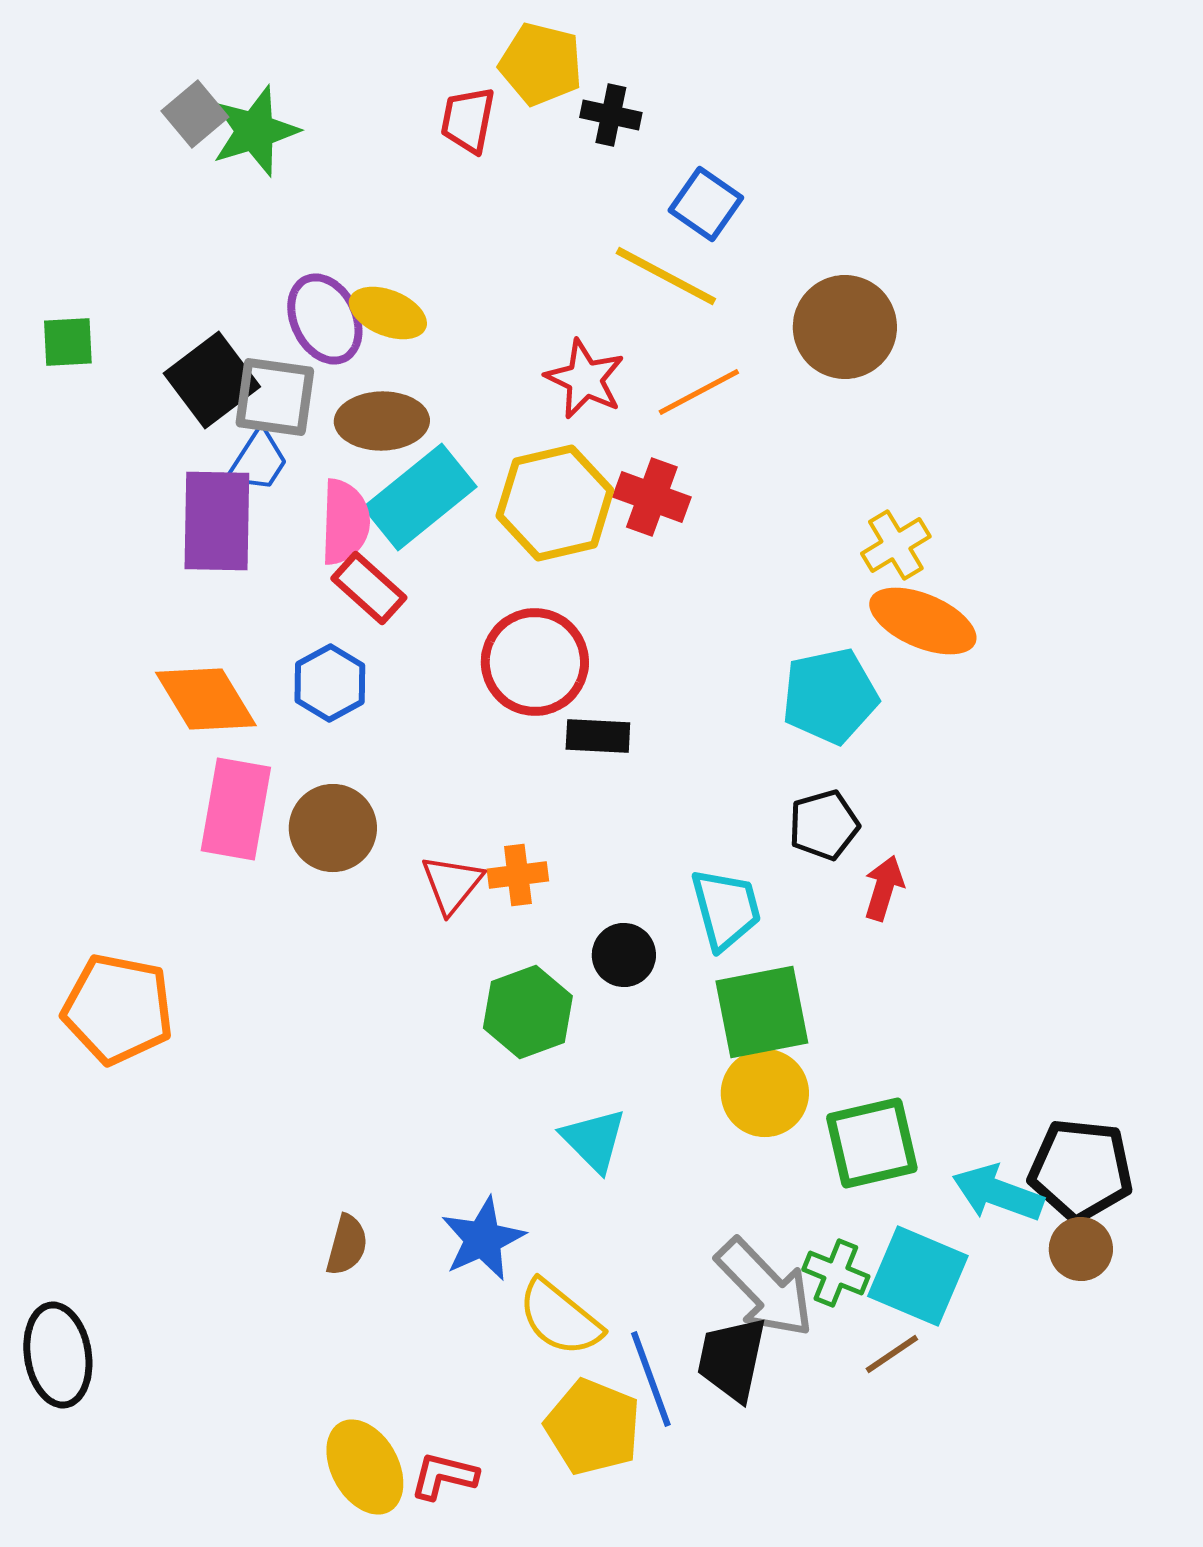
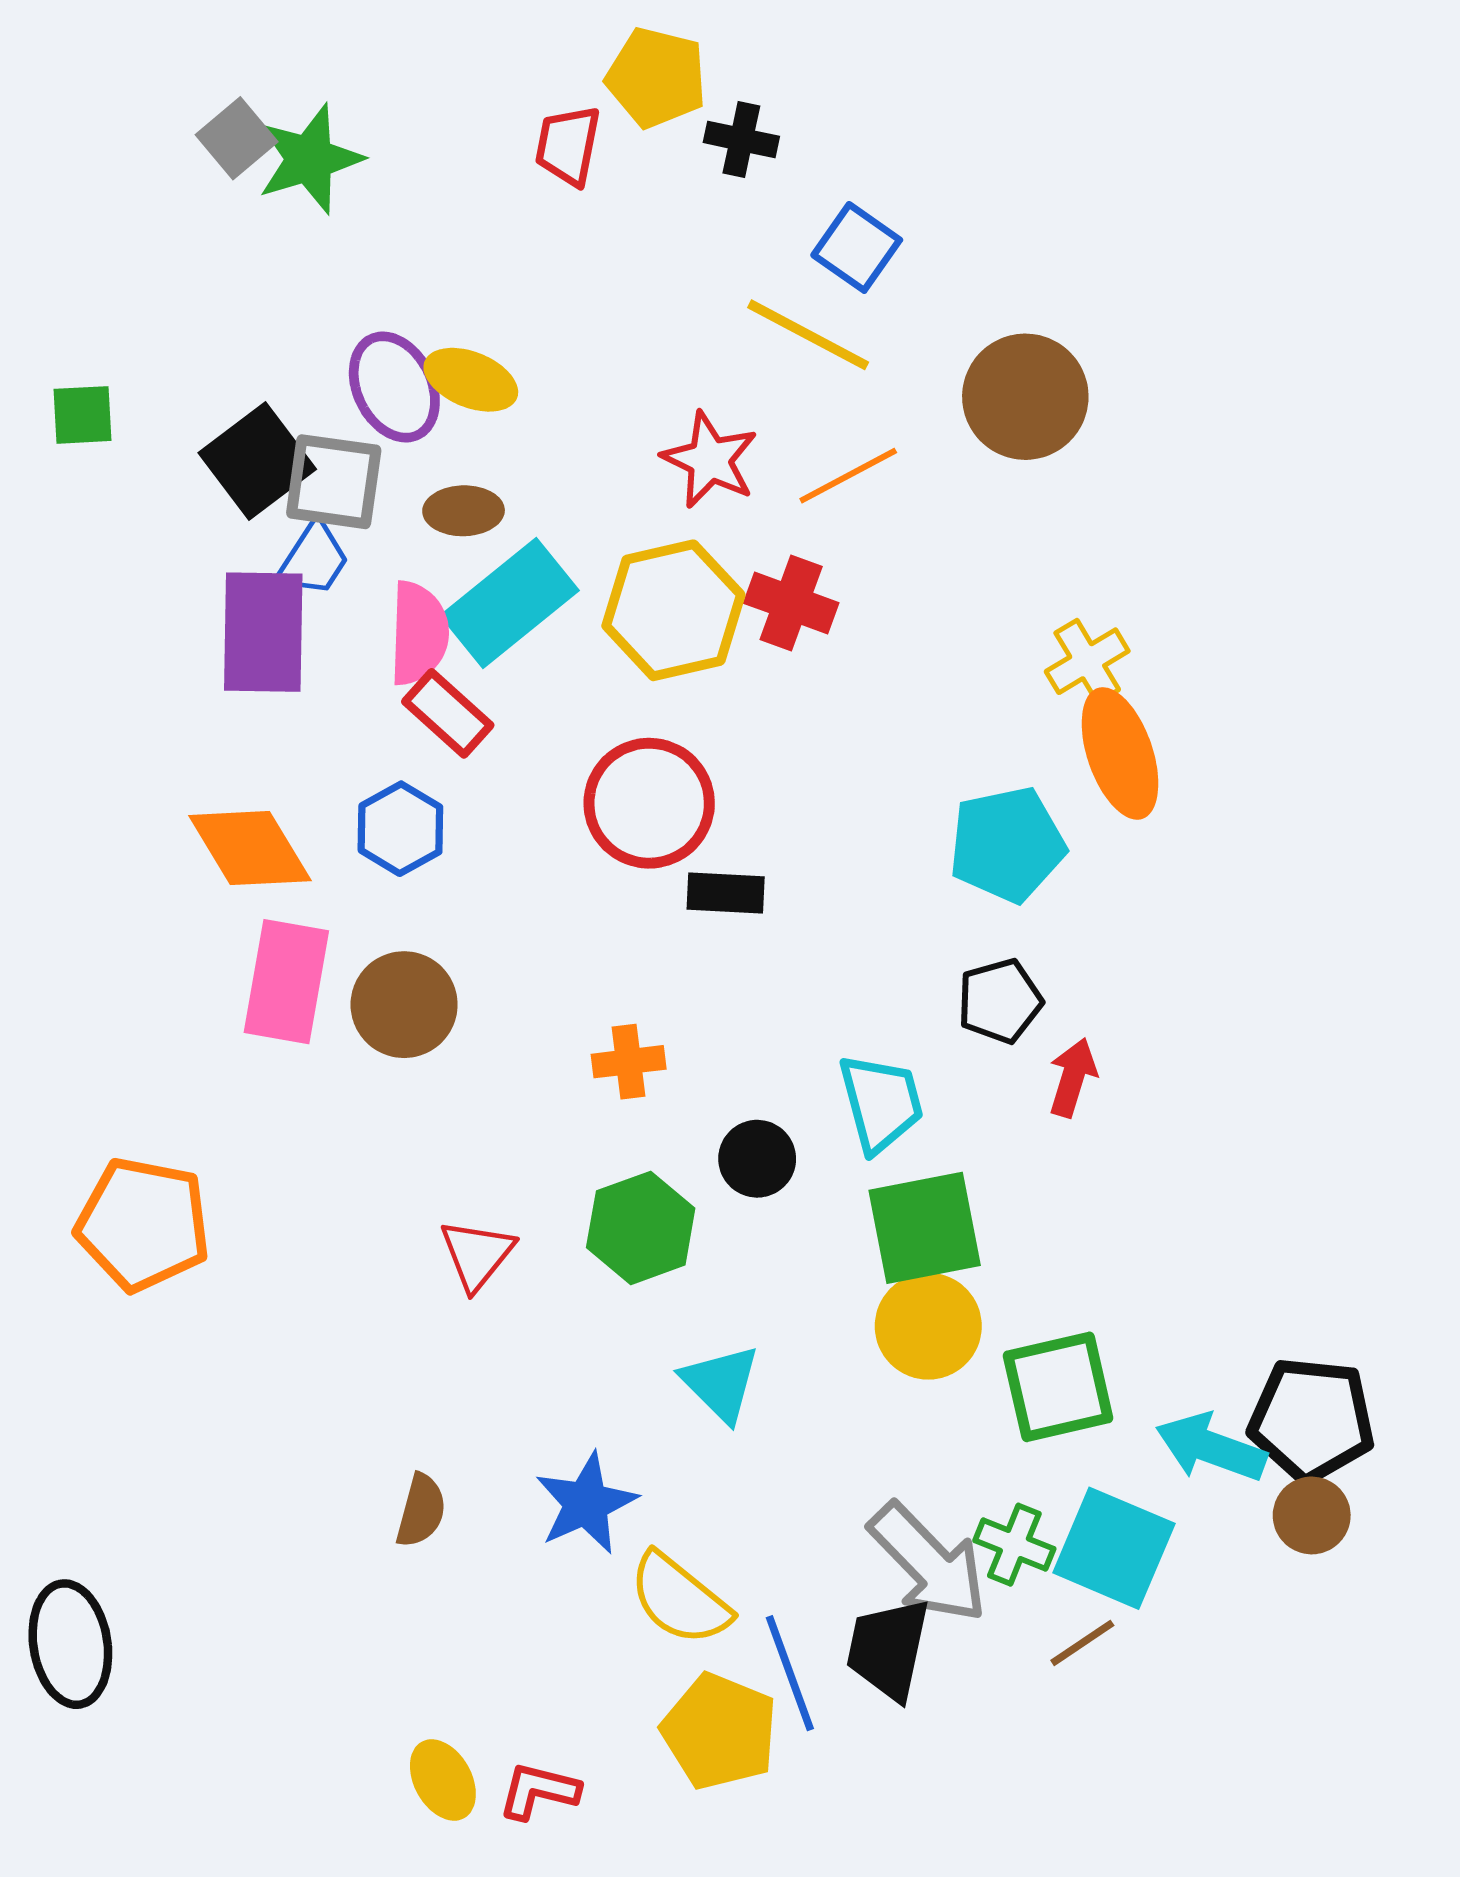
brown ellipse: (382, 421) -> (464, 511), size x0.7
orange ellipse: (923, 621) -> (1120, 753), turned 48
red triangle: (452, 884) -> (477, 1255), moved
yellow ellipse: (365, 1467) -> (443, 1780), size x0.7

